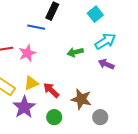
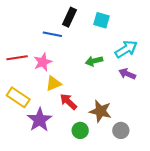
cyan square: (95, 14) -> (102, 20), moved, turned -35
yellow triangle: (31, 83) -> (53, 83), moved
green circle: (54, 117) -> (80, 130), moved

